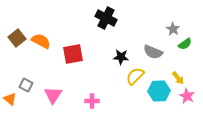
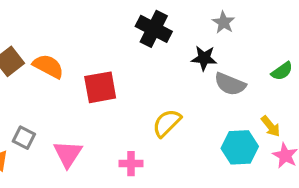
gray star: (173, 29) -> (224, 22), moved
black star: (121, 57) -> (204, 58), moved
yellow semicircle: (135, 76) -> (167, 123), moved

